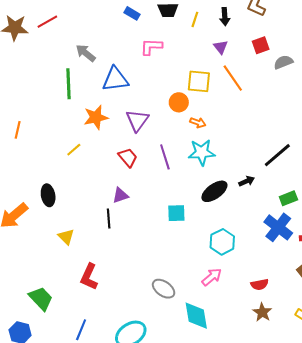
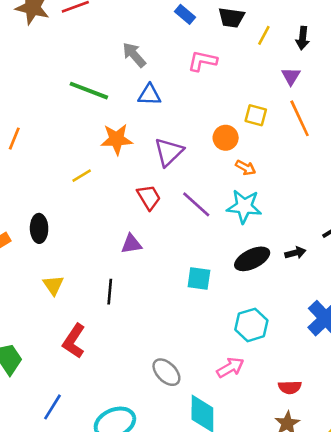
gray arrow: (86, 53) -> (134, 55), moved
blue triangle: (115, 79) -> (150, 95), size x0.7
yellow square: (199, 81) -> (256, 115), size x0.7
green line: (68, 84) -> (89, 91), turned -76
purple line: (165, 157) -> (196, 204), turned -40
black line: (109, 219) -> (110, 292), moved

